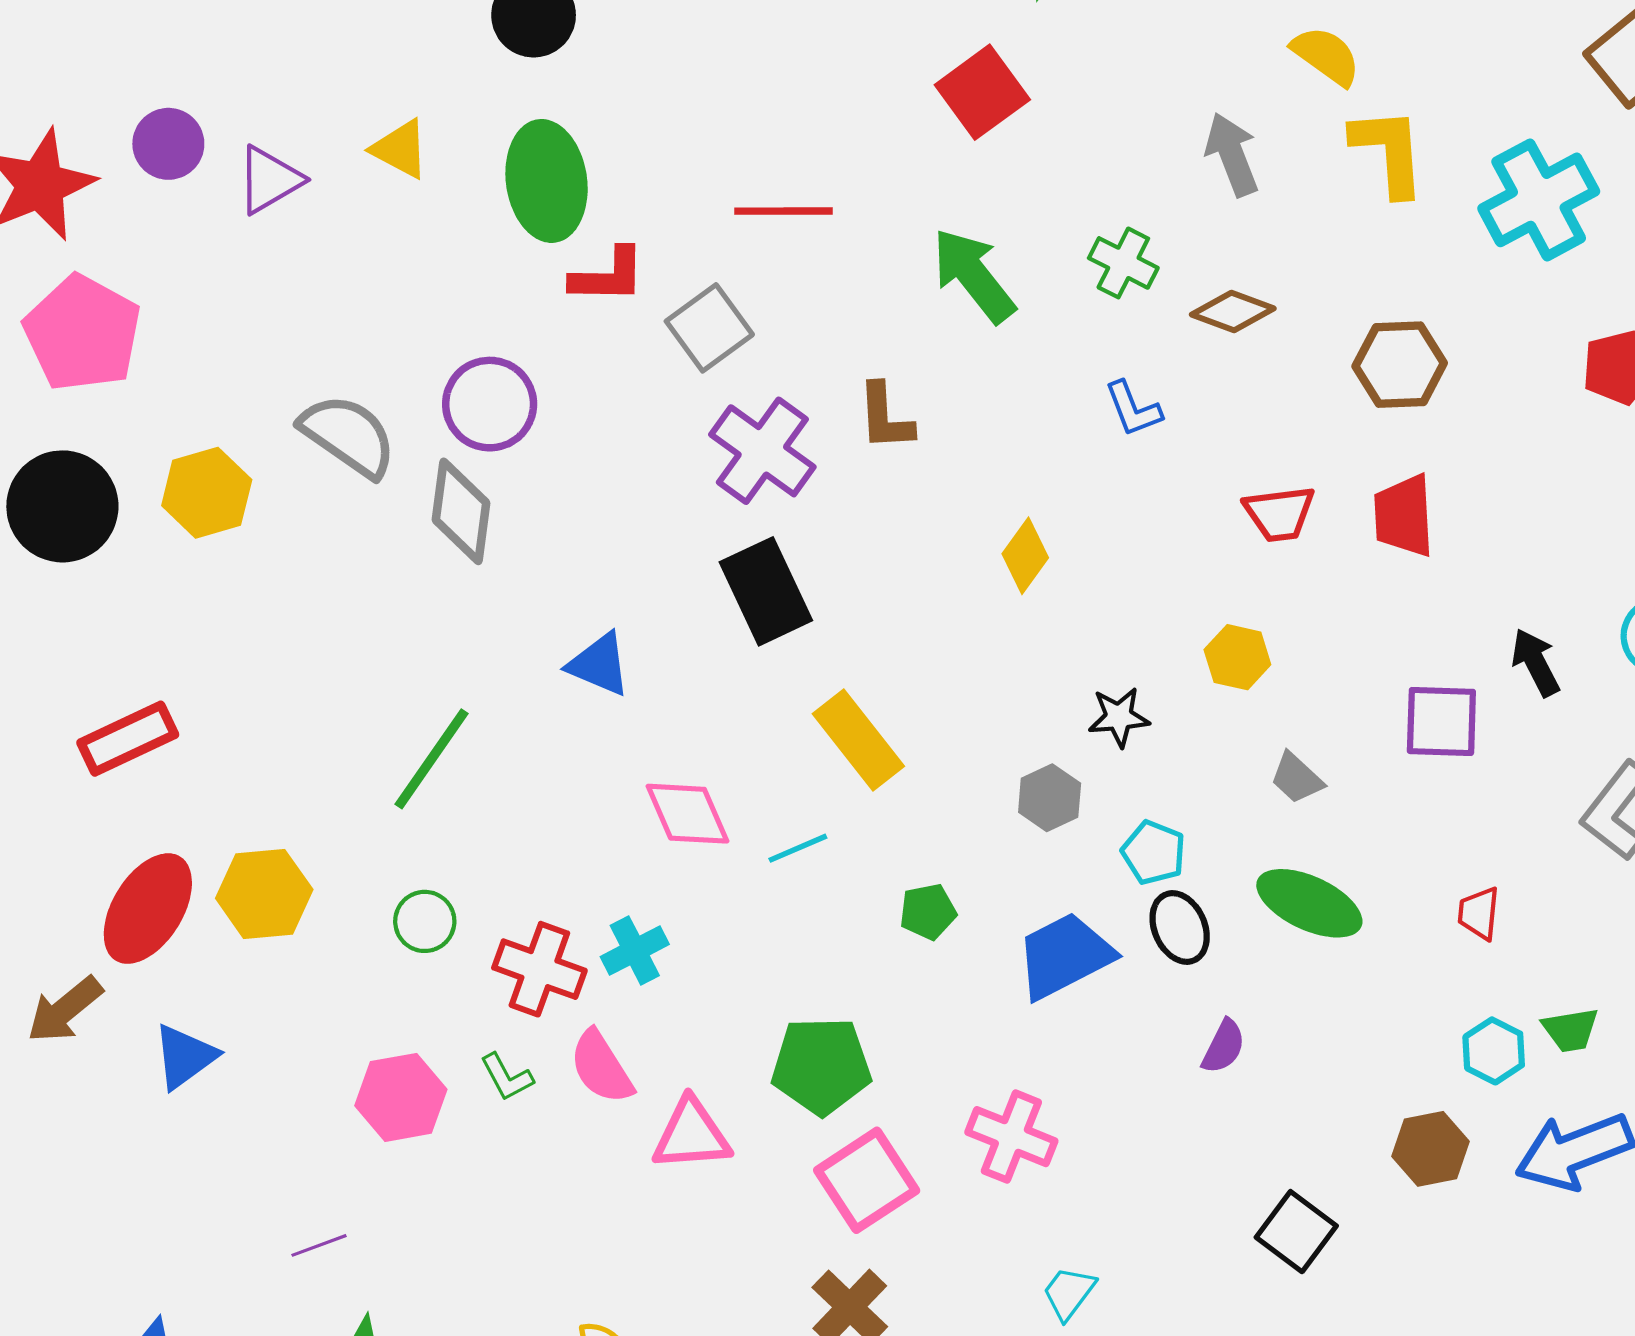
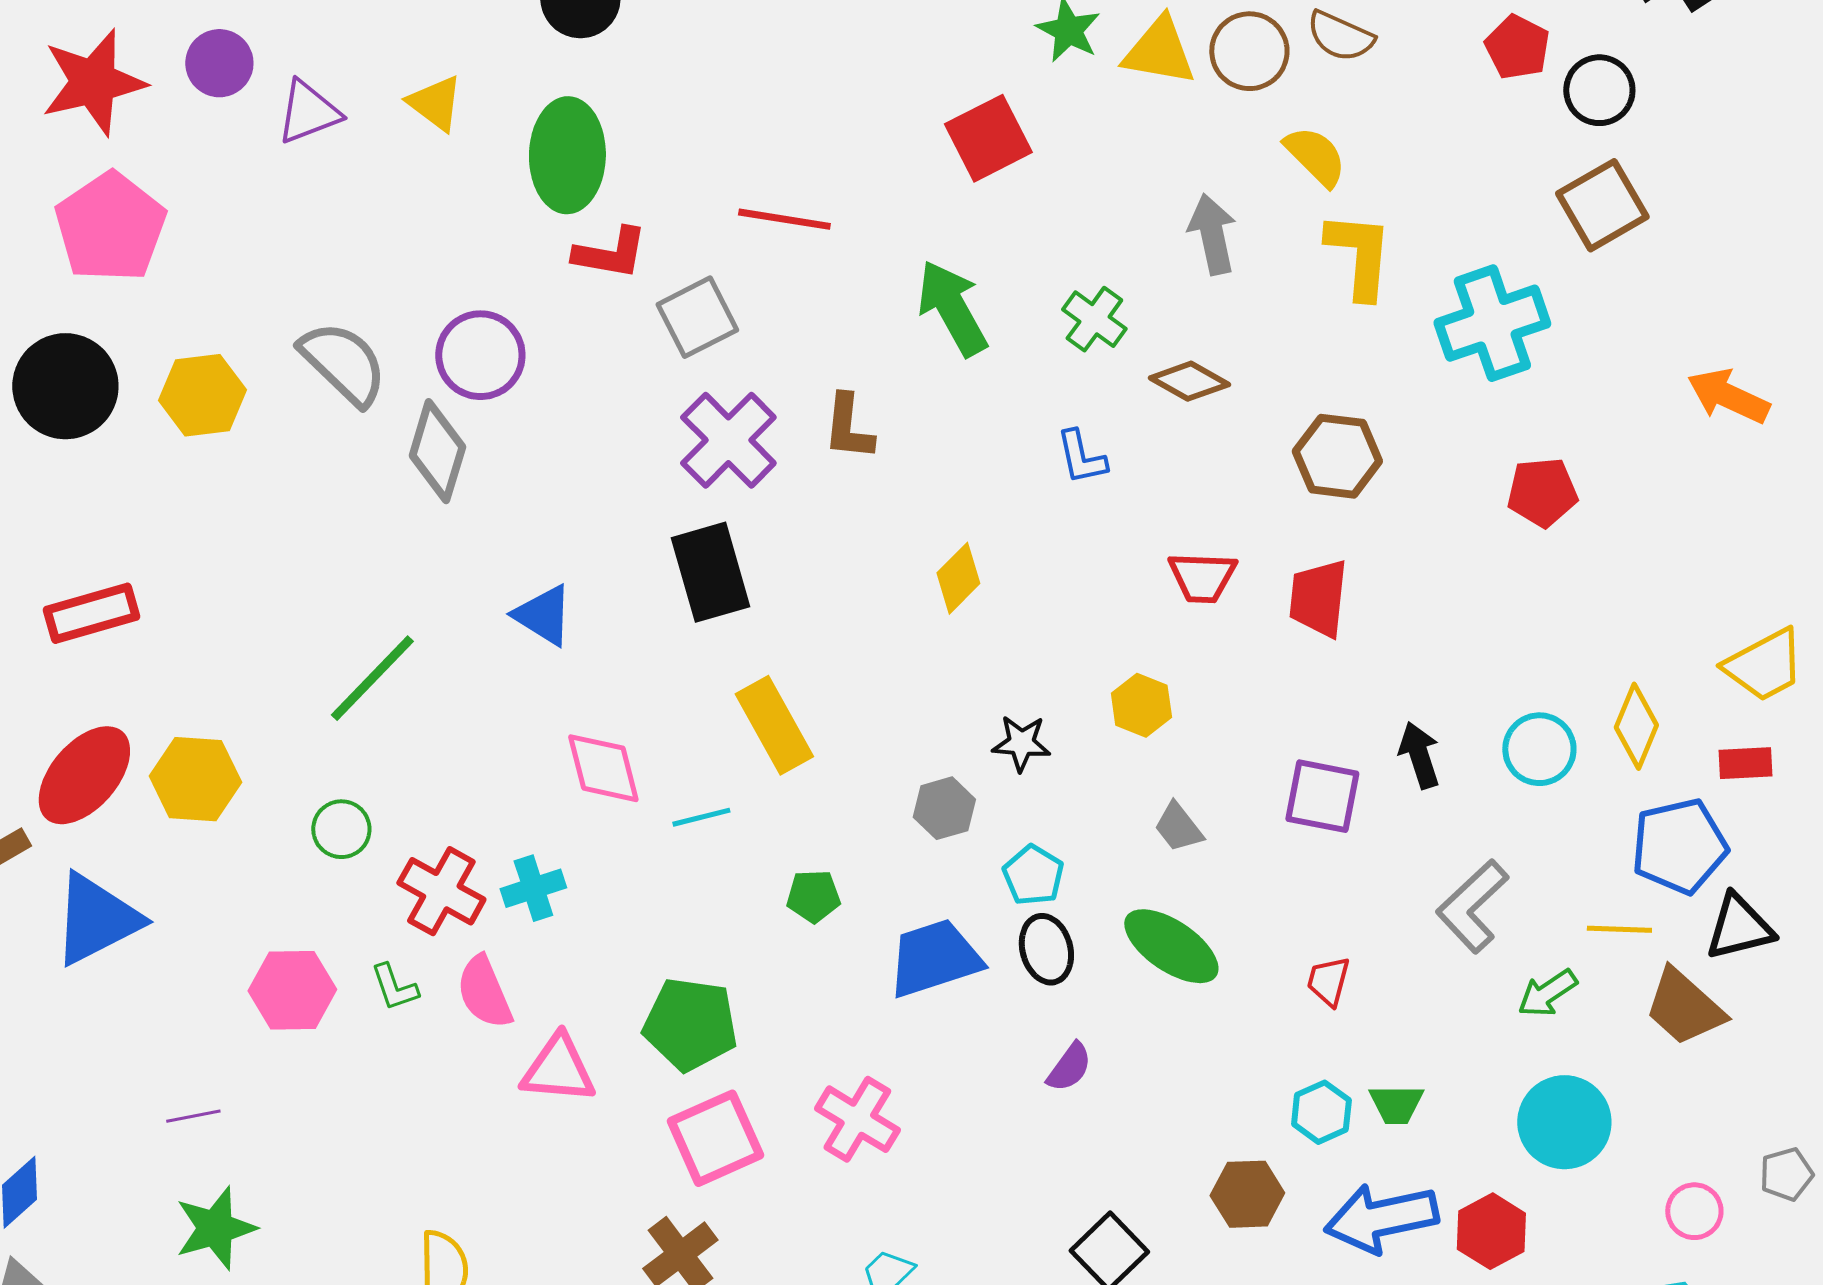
blue triangle: (185, 1057) -> (96, 919), size x1.5

